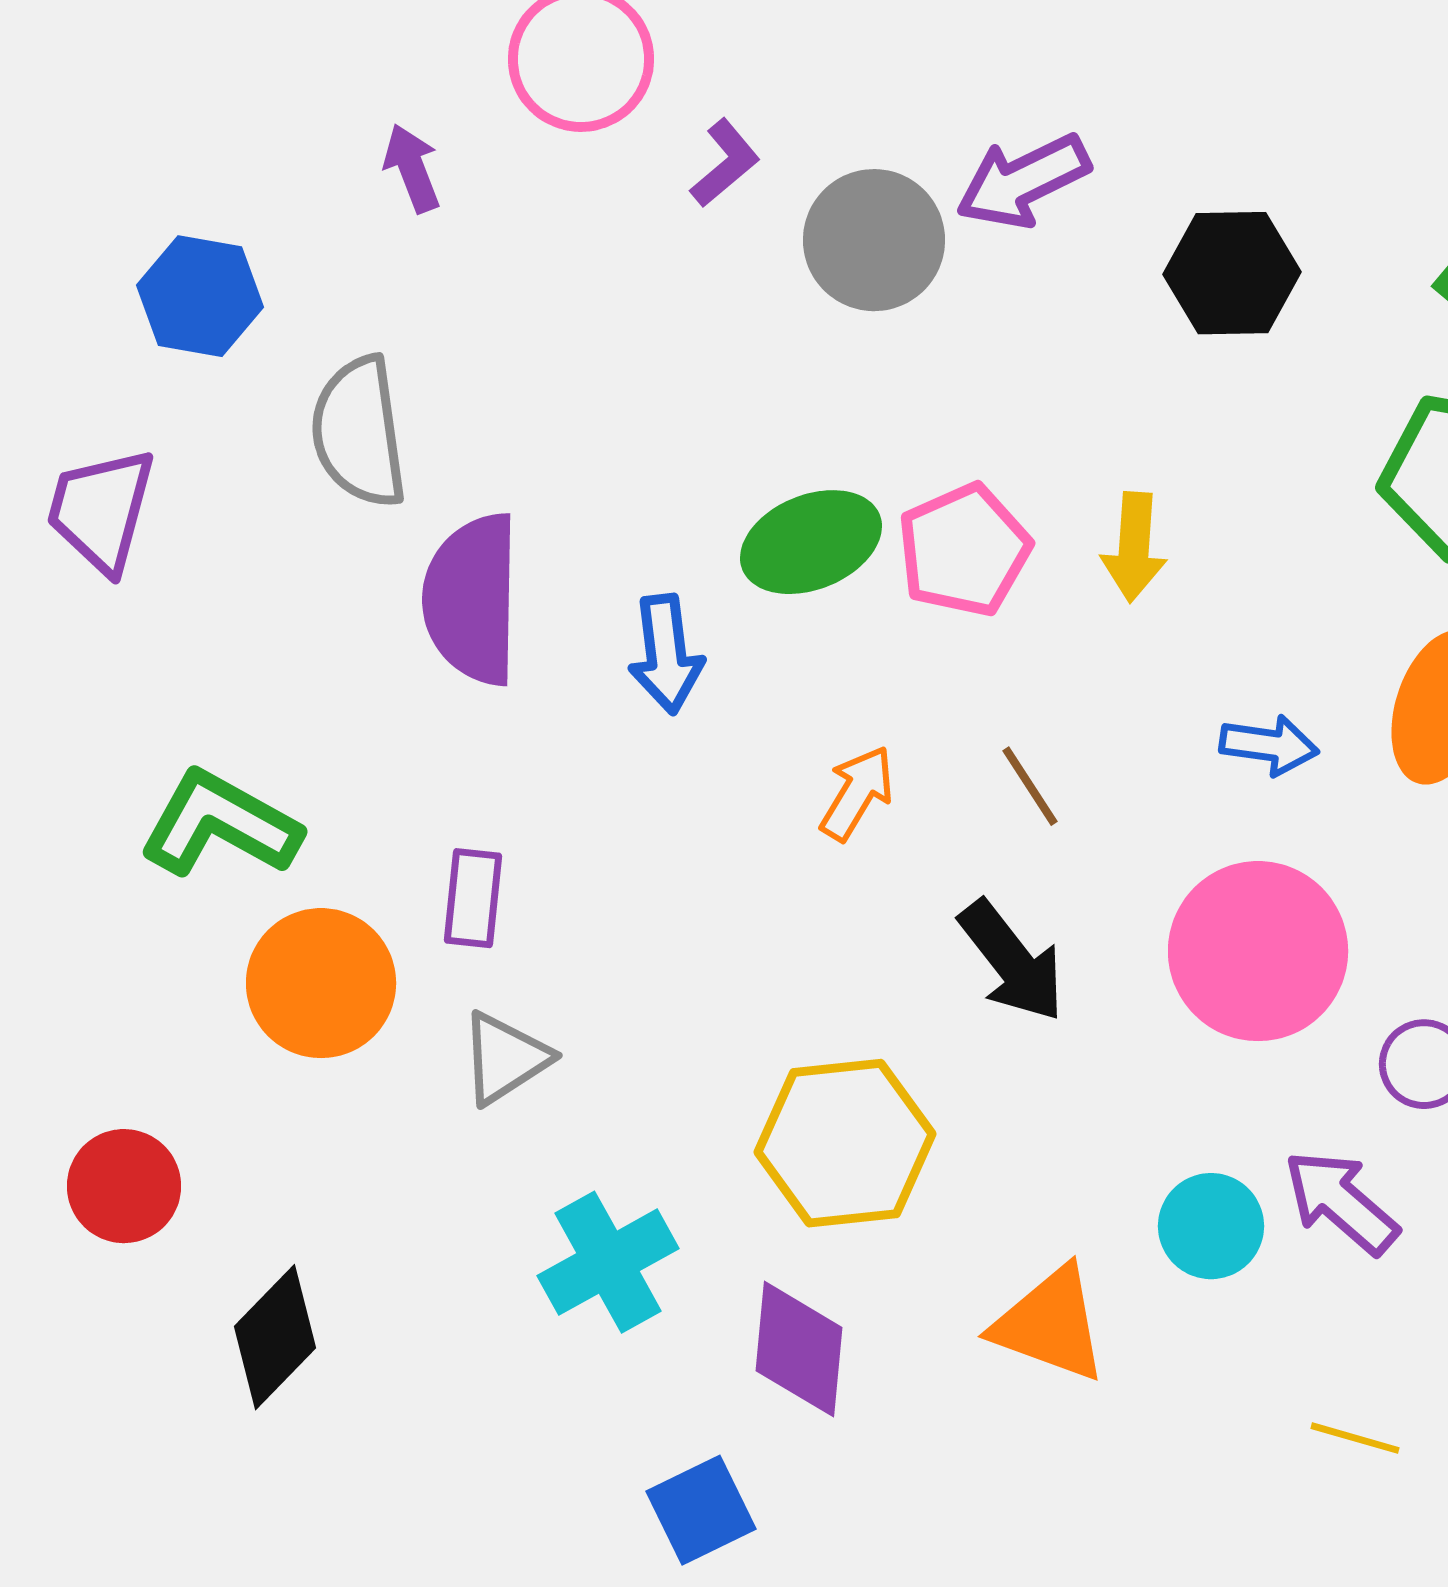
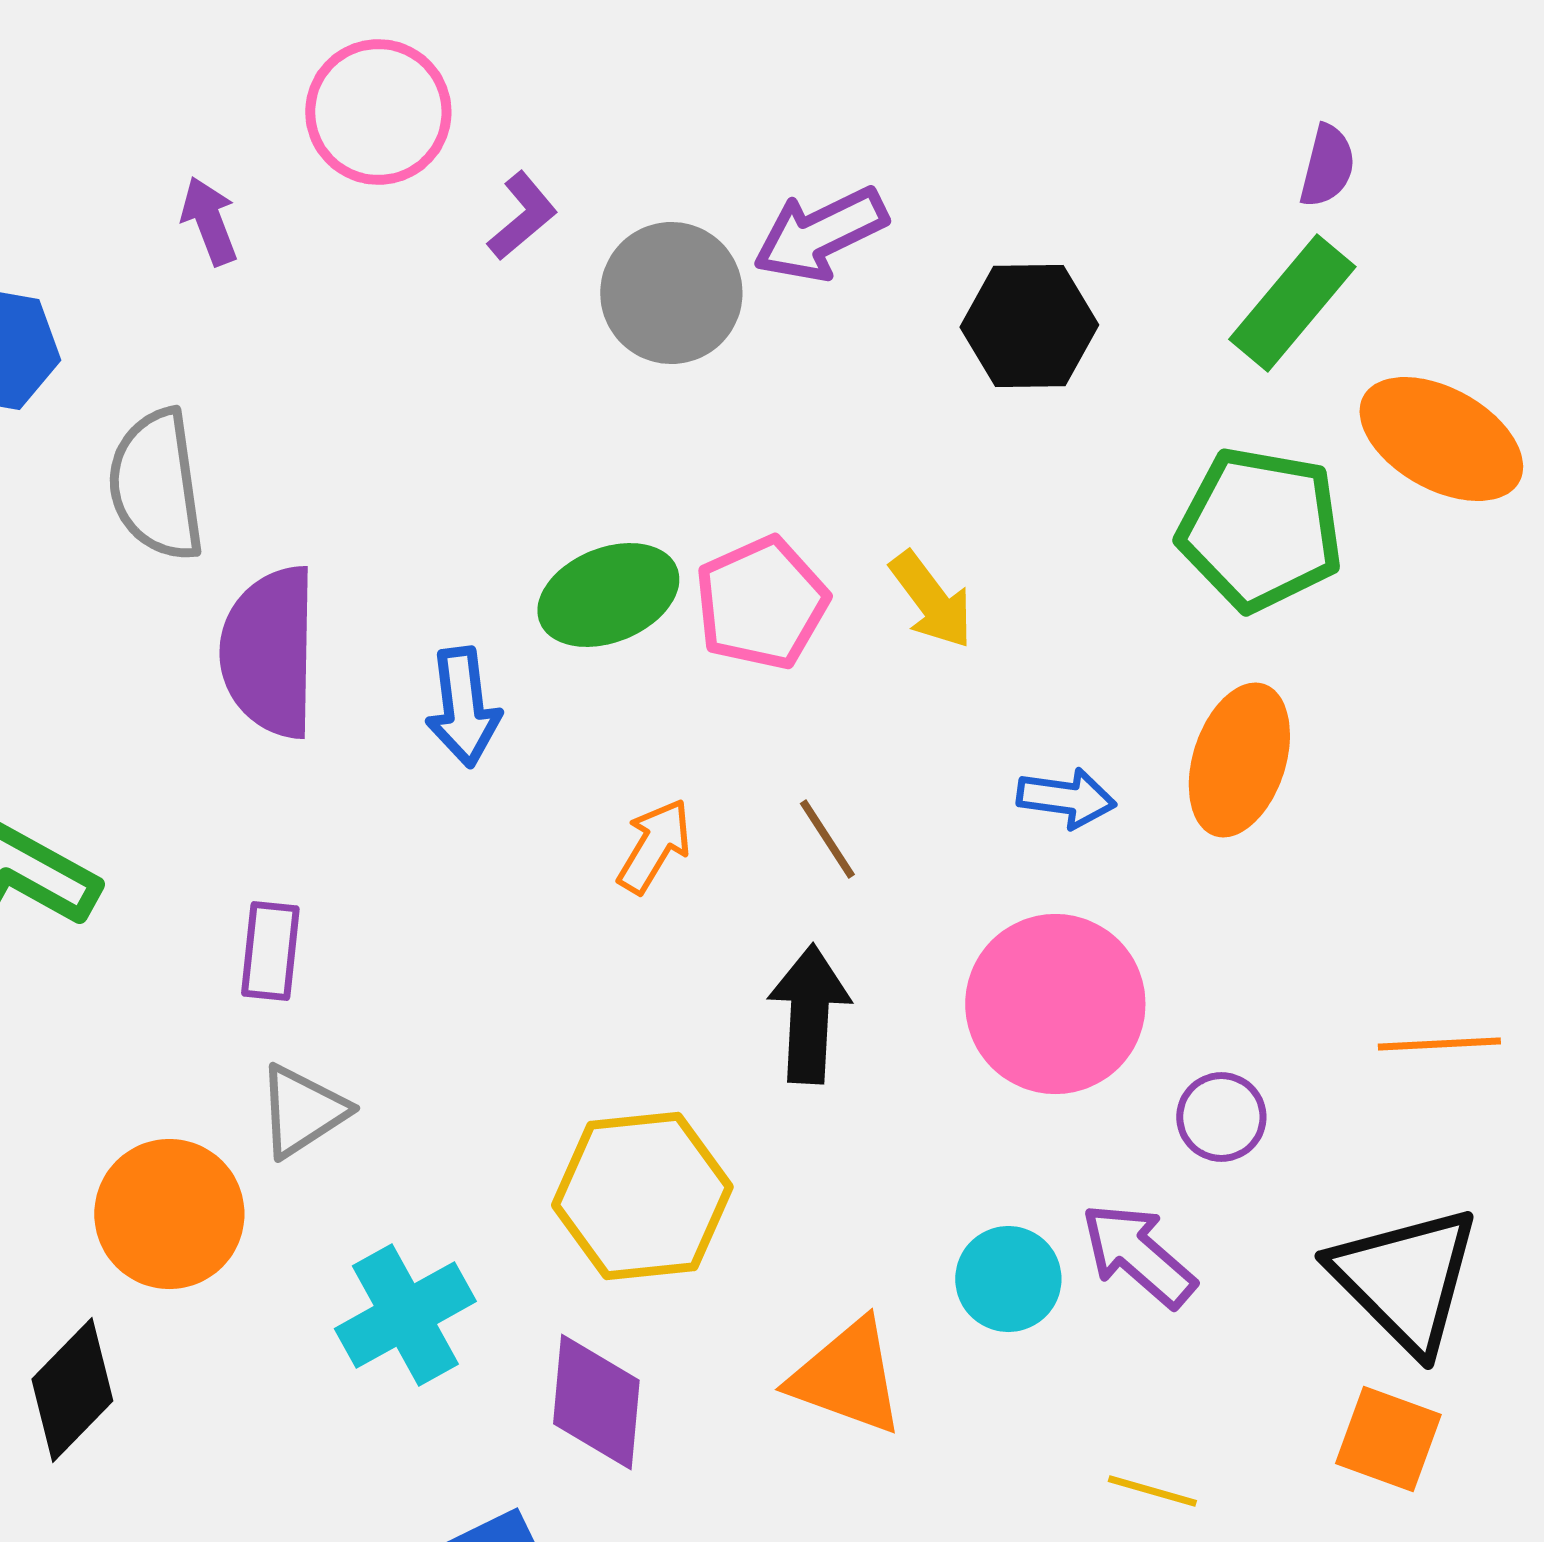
yellow arrow: (1134, 547) -> (931, 600), turned -41
black arrow: (1012, 961) -> (809, 1014), turned -139
orange circle: (321, 983) -> (169, 1214), moved

